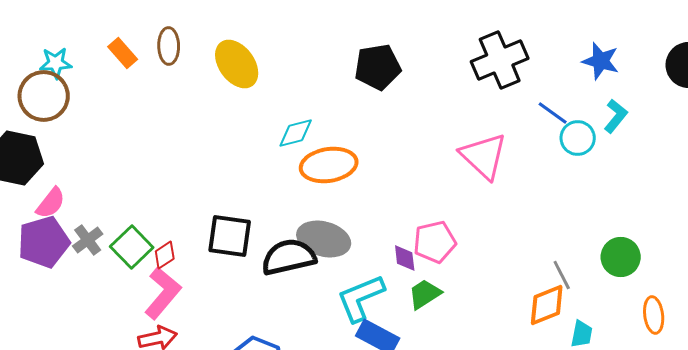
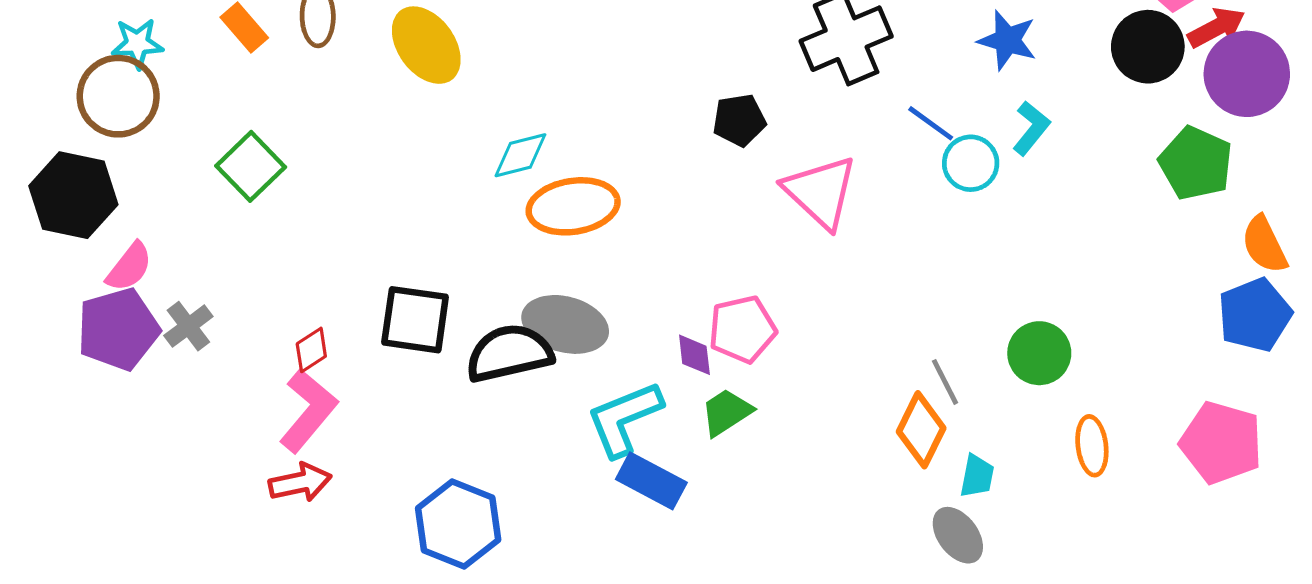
black pentagon: (378, 67) -> (739, 120), moved, size x0.7
green square: (132, 247) -> (251, 166), moved
orange diamond: (547, 305) -> (921, 430), turned -42

